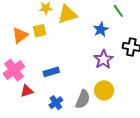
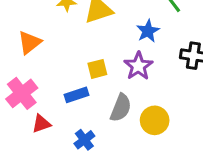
yellow square: (40, 31) -> (97, 69), moved
purple star: (103, 59) -> (138, 66), moved
gray semicircle: (83, 99) -> (121, 108), moved

